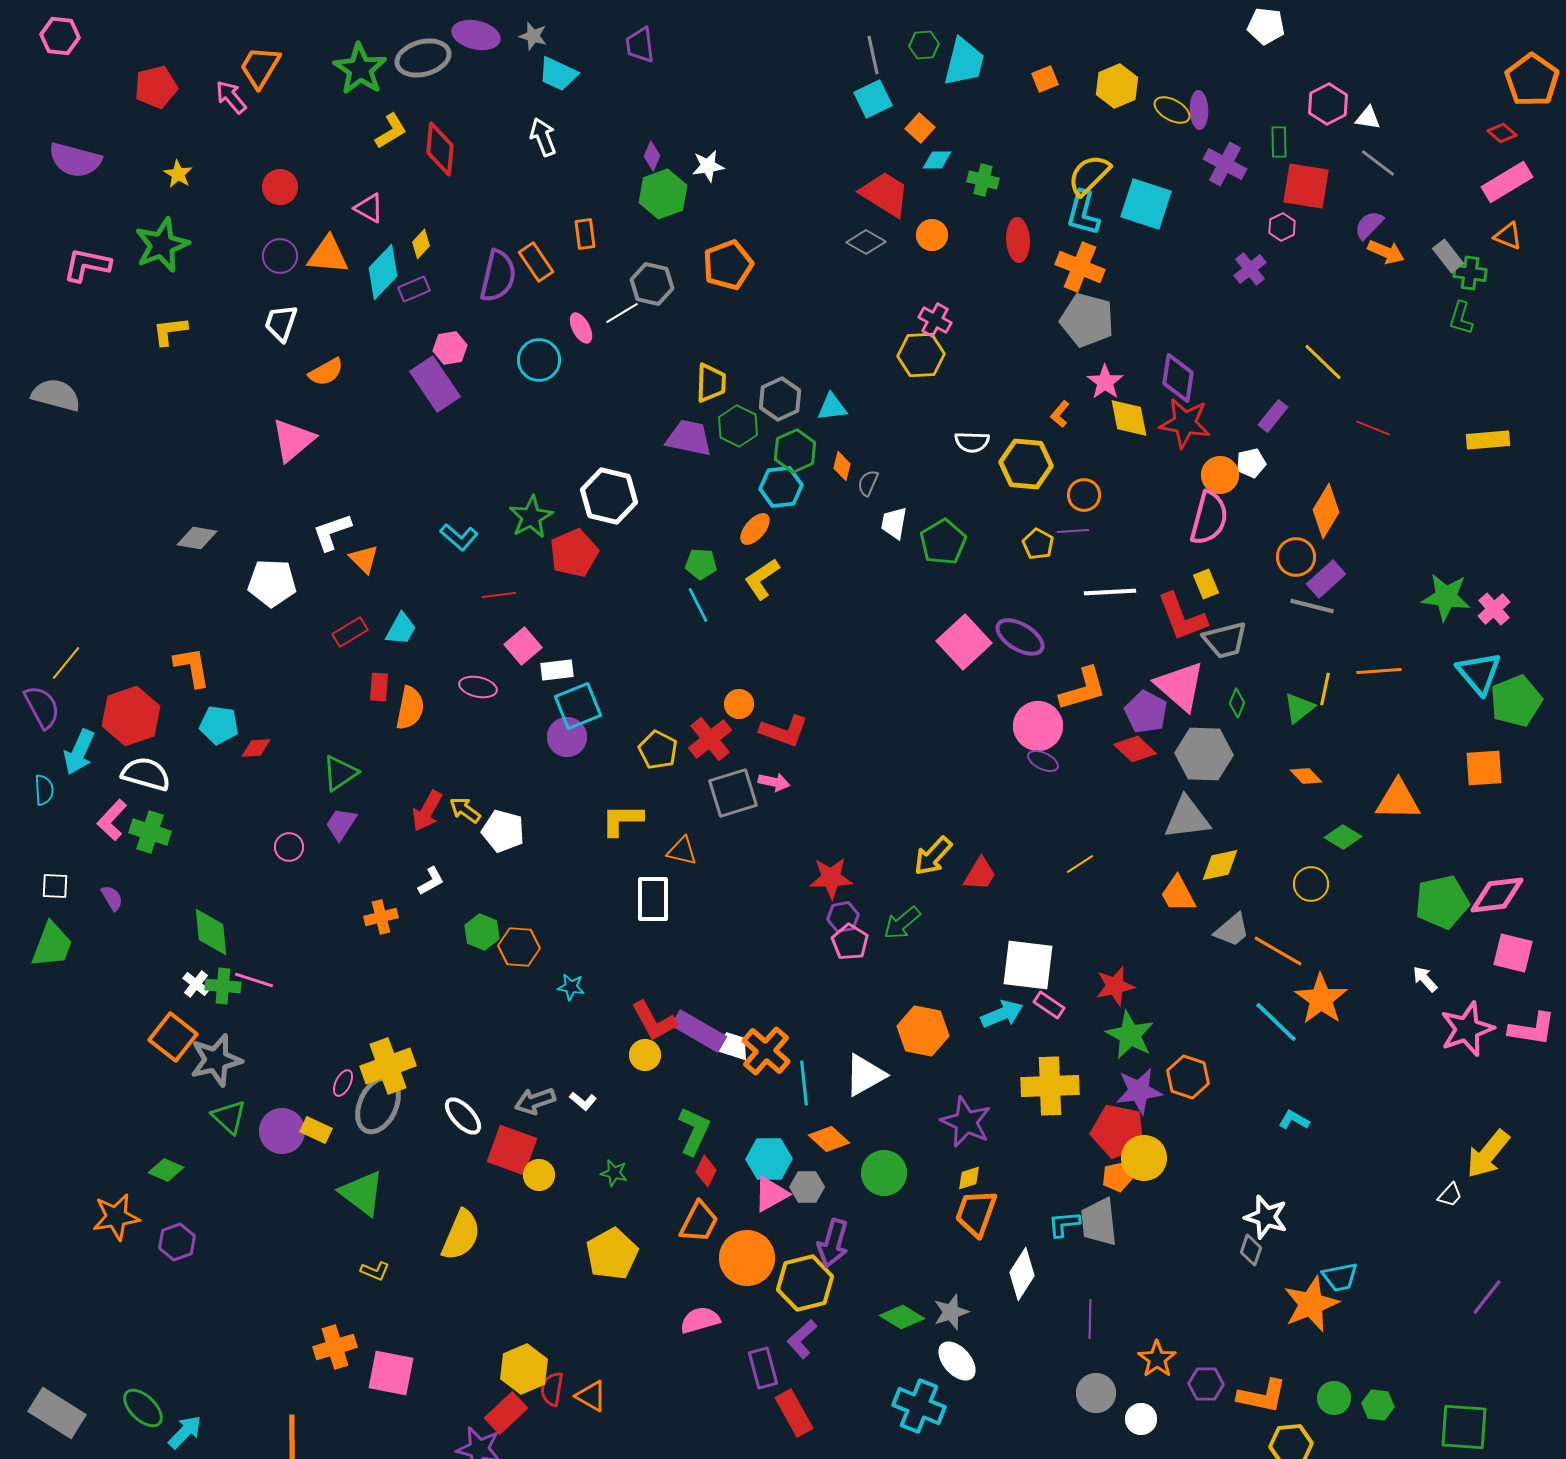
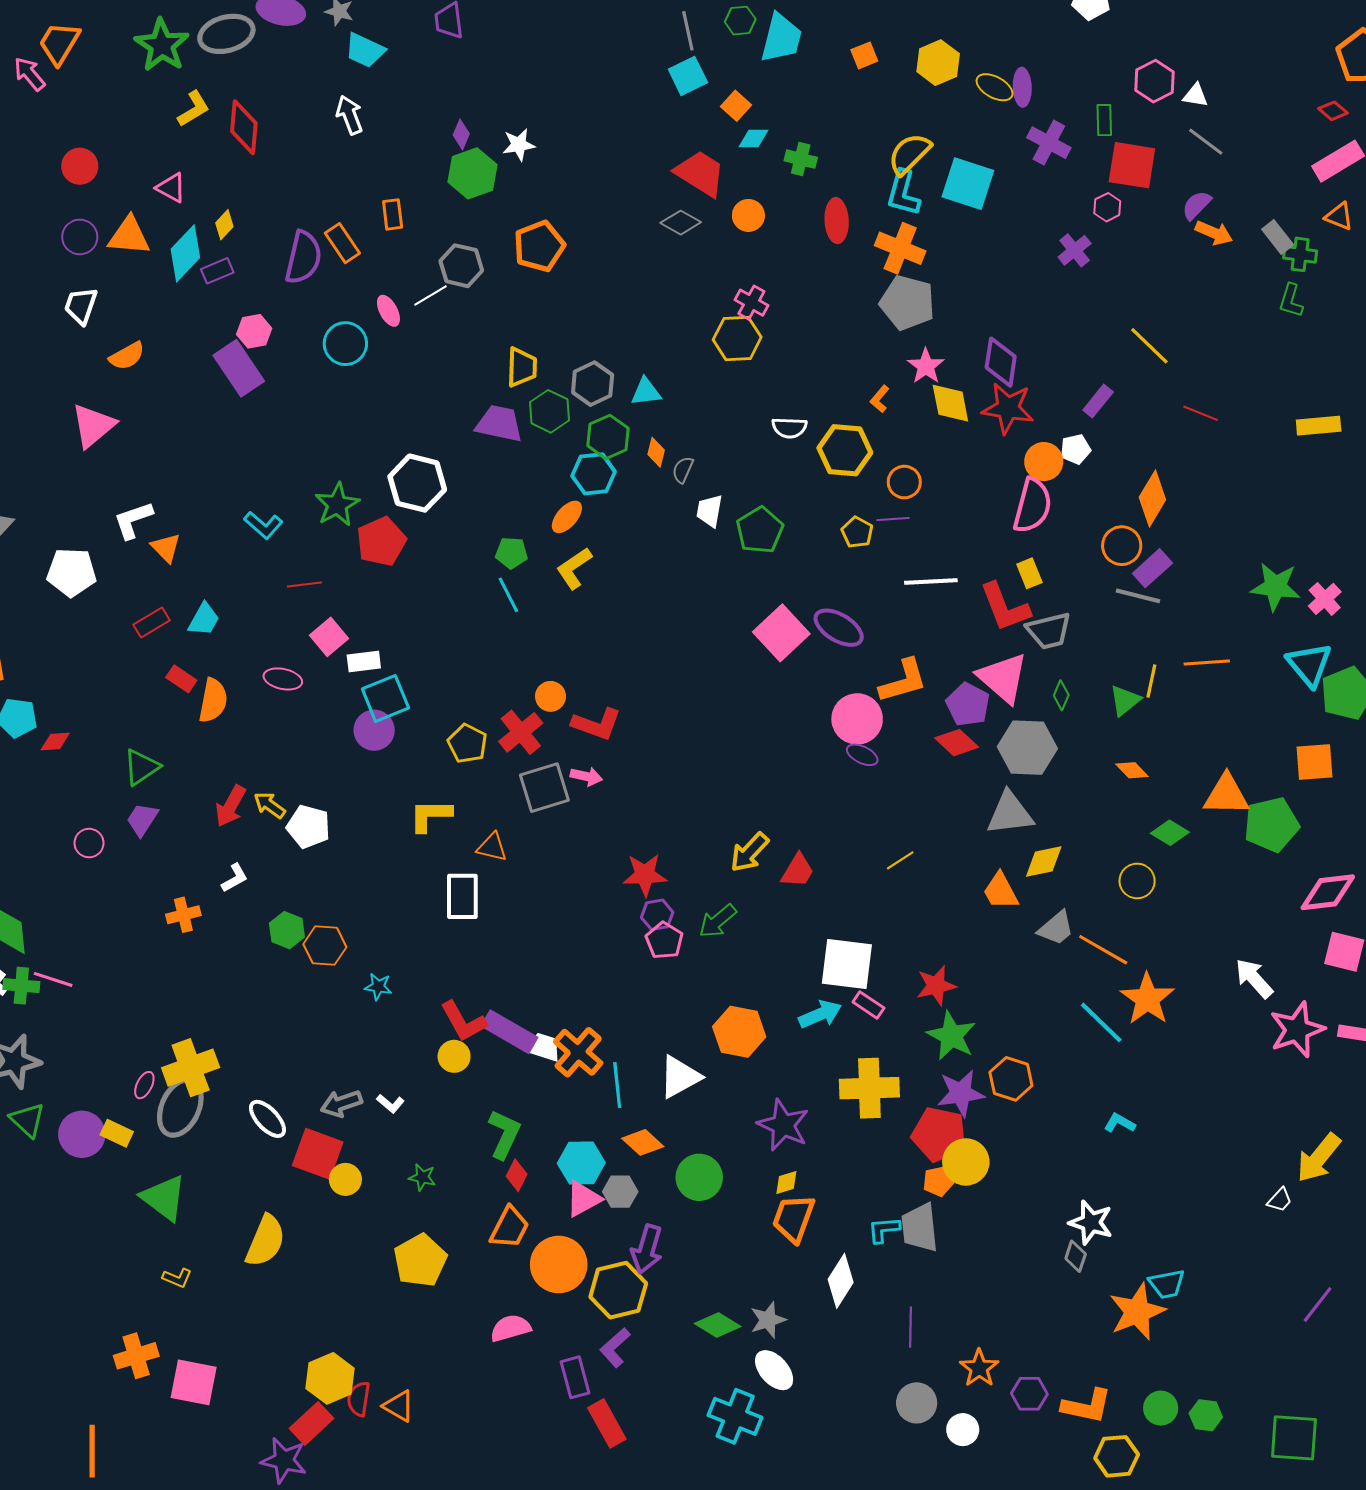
red rectangle: (379, 687) -> (181, 679), turned -60
green pentagon: (1442, 902) -> (1271, 825), moved
white arrow: (1425, 979) -> (1254, 978), size x1.5

